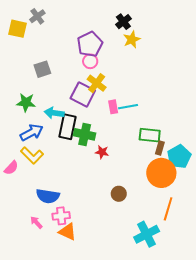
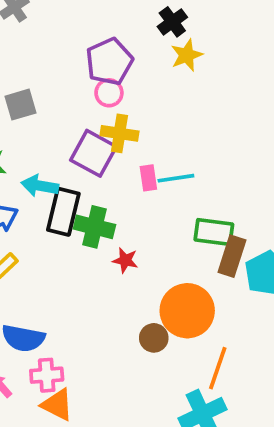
yellow cross: (97, 83) -> (120, 133), turned -30
brown rectangle: (160, 148) -> (232, 256), size x1.5
orange circle: (161, 173) -> (187, 311), moved
orange line: (168, 209) -> (218, 368), moved

